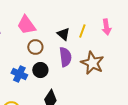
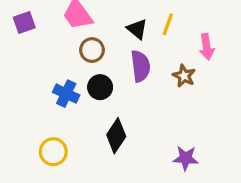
pink arrow: (106, 27) -> (207, 47), moved
brown star: (92, 63) -> (184, 76), size x0.6

